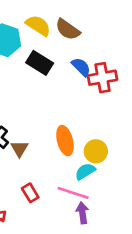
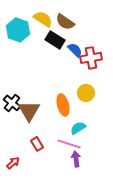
black rectangle: (40, 63) -> (55, 40), moved
brown triangle: (19, 149) -> (29, 111), size x1.6
yellow circle: (96, 151) -> (86, 93), moved

